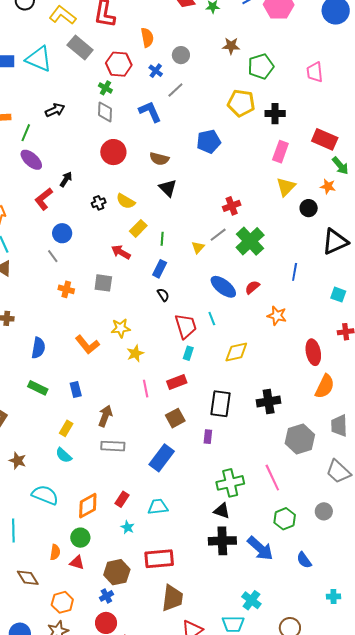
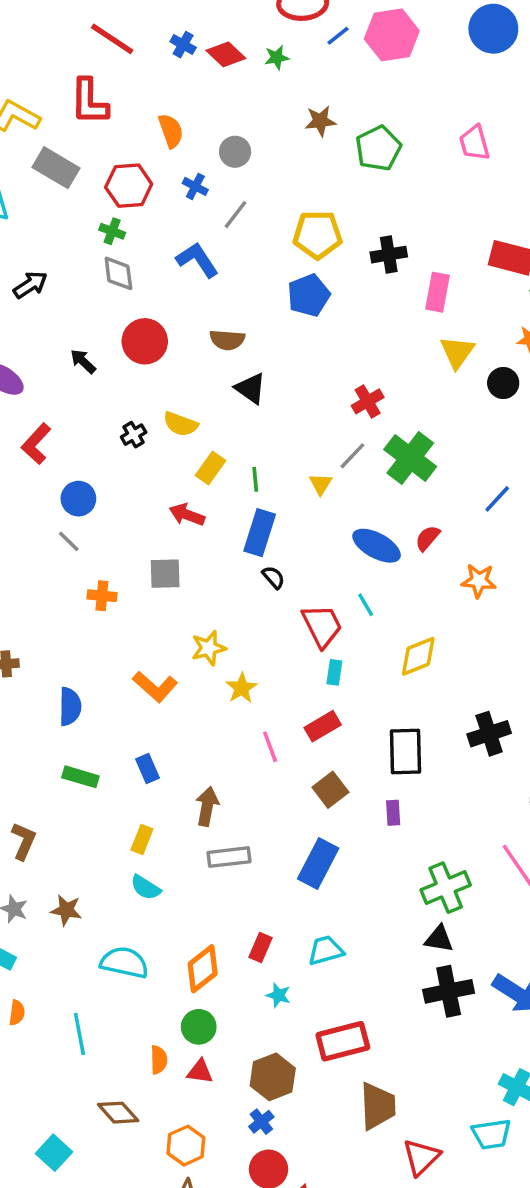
yellow pentagon: (241, 103) -> (318, 235), moved
black cross: (275, 114) -> (389, 255), moved
black arrow: (66, 179) -> (83, 361), moved, turned -70
blue rectangle: (160, 269) -> (260, 533), size x1.4
blue line: (295, 272) -> (497, 499), turned 42

